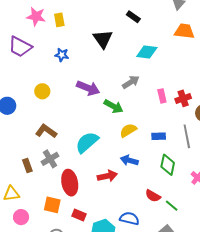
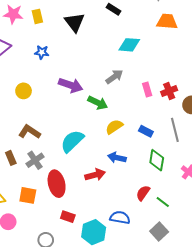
black triangle: (103, 39) -> (74, 22), moved
blue rectangle: (159, 136) -> (146, 131), turned 32
brown rectangle: (27, 165) -> (11, 158), moved
red semicircle: (153, 196) -> (143, 193), turned 98
orange square: (52, 205) -> (28, 195), moved

